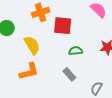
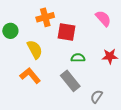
orange L-shape: (29, 71) -> (30, 76), turned -120
gray rectangle: (69, 74) -> (70, 81), size x1.5

